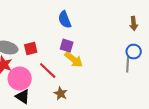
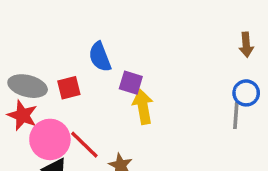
blue semicircle: (65, 20) -> (100, 57), moved
yellow arrow: (74, 60) -> (143, 107), turned -138
red line: (48, 71) -> (84, 145), moved

